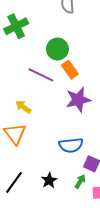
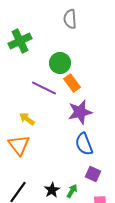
blue semicircle: (71, 145) -> (84, 144), moved, turned 75
green arrow: (80, 181) -> (72, 191), moved

